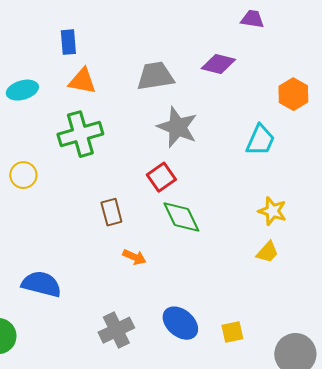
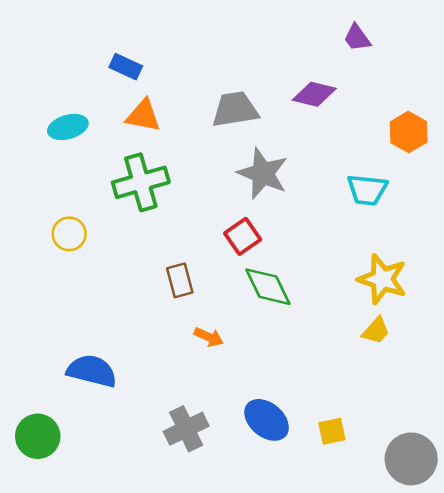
purple trapezoid: (252, 19) -> (357, 38), turned -135
blue rectangle: (68, 42) -> (126, 67), turned -60
cyan trapezoid: (260, 140) -> (367, 190), turned 72
yellow star: (272, 211) -> (382, 279), size x1.4

